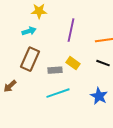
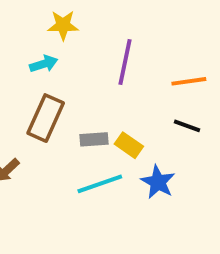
yellow rectangle: (73, 63) -> (129, 145), moved
blue star: (99, 96) -> (158, 182), moved

